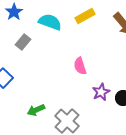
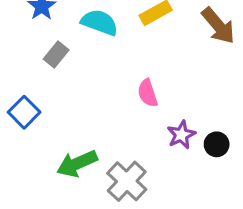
green arrow: (36, 110) -> (77, 164), size x1.4

